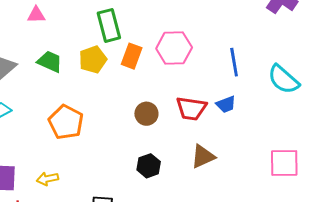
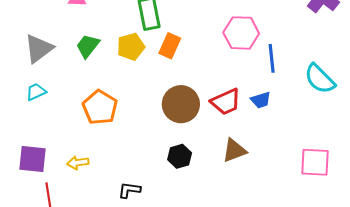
pink hexagon: (174, 48) -> (241, 33), moved
green trapezoid: (50, 62) -> (88, 46), turned -80
red trapezoid: (191, 108) -> (226, 102), turned -36
brown circle: (146, 114) -> (181, 104), size x1.6

